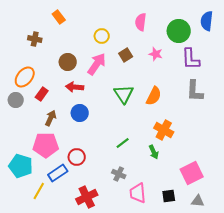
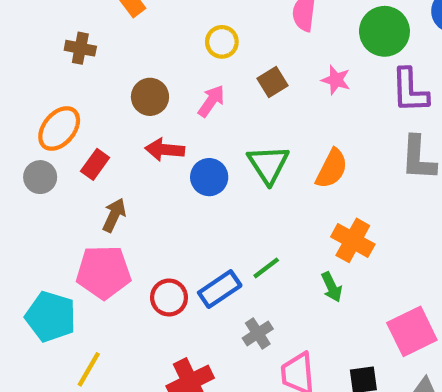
pink arrow: (97, 64) -> (211, 101), size x0.7
blue circle: (80, 113) -> (209, 177), moved
blue rectangle: (58, 173) -> (220, 289), moved
gray cross: (119, 174) -> (258, 333), turned 32

